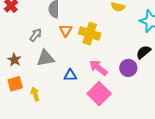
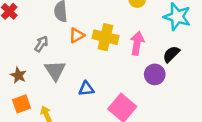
orange triangle: (66, 30) -> (77, 35), turned 32
gray triangle: (45, 58) -> (55, 70), turned -48
pink arrow: (98, 68) -> (137, 43), moved, turned 66

